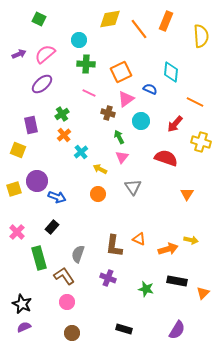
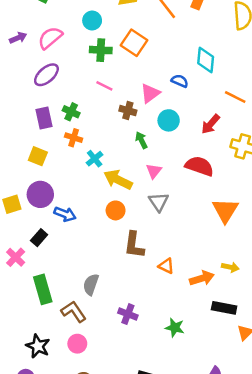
orange square: (121, 72) -> (134, 43), moved, turned -30
green cross: (62, 114) -> (71, 112), turned -32
purple rectangle: (31, 125) -> (44, 118), moved
orange cross: (64, 135) -> (74, 138), turned -32
yellow square: (18, 150) -> (38, 156), moved
pink triangle: (122, 157) -> (154, 171), moved
yellow arrow: (100, 169) -> (118, 180), size x1.6
orange triangle: (187, 194) -> (225, 210), size x1.6
black rectangle: (52, 227) -> (39, 238), moved
brown L-shape: (114, 246) -> (134, 245), moved
black rectangle: (177, 281) -> (224, 308), moved
black star: (22, 304) -> (38, 346), moved

